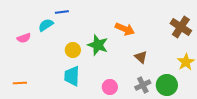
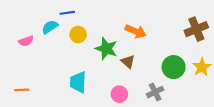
brown cross: (181, 27) -> (196, 29), turned 35
yellow circle: (73, 50) -> (78, 35), moved
brown triangle: (141, 57) -> (128, 62), moved
green circle: (167, 85) -> (174, 67), moved

